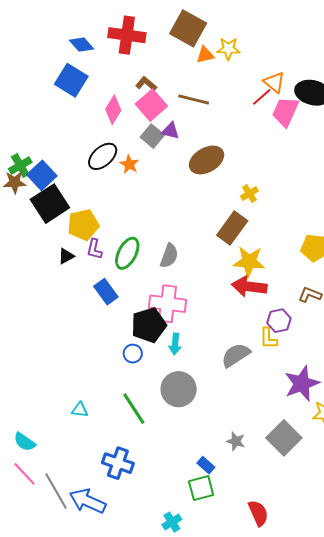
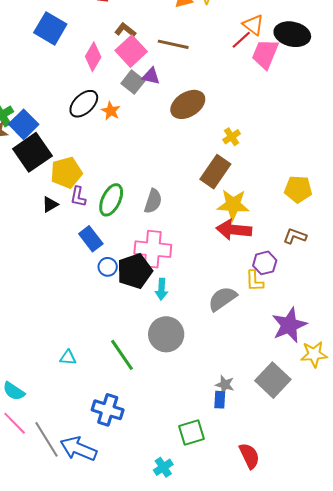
blue circle: (133, 354) -> (108, 267), moved
blue rectangle: (206, 465) -> (220, 400), moved, turned 54

